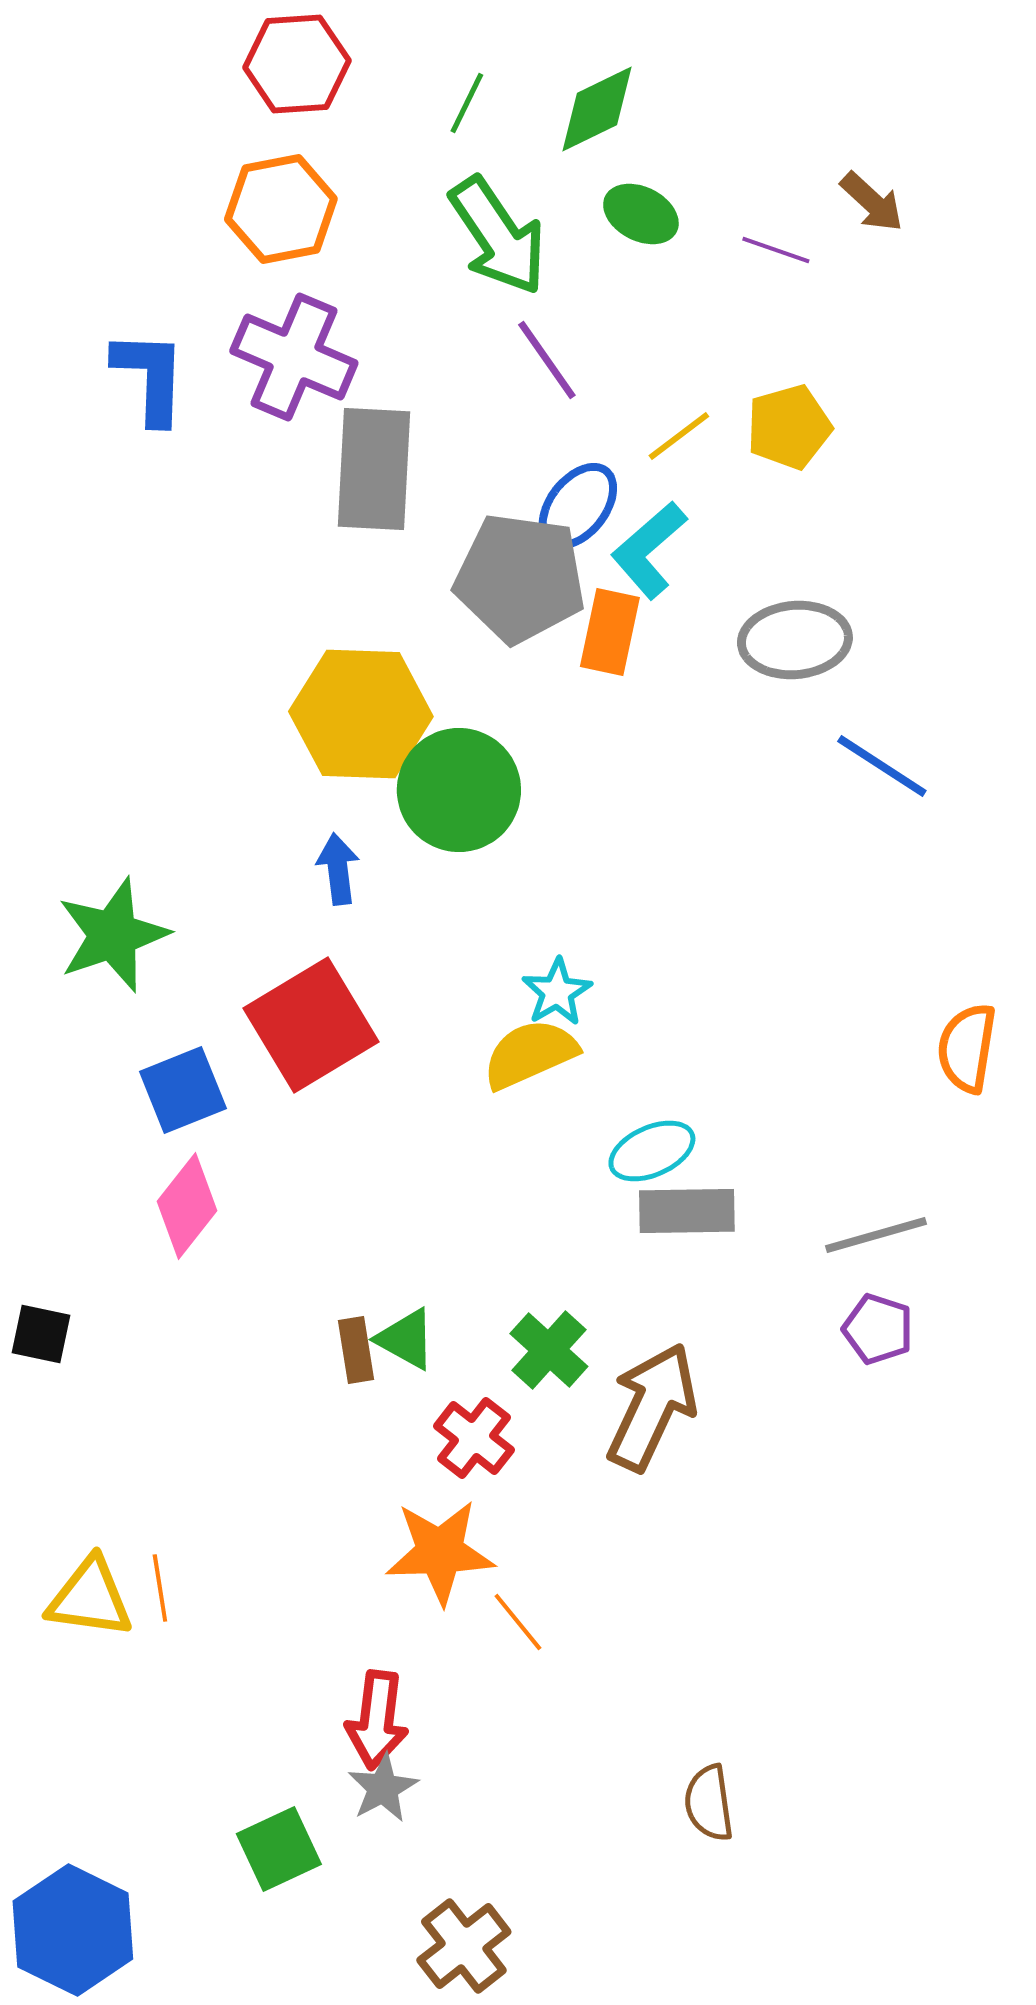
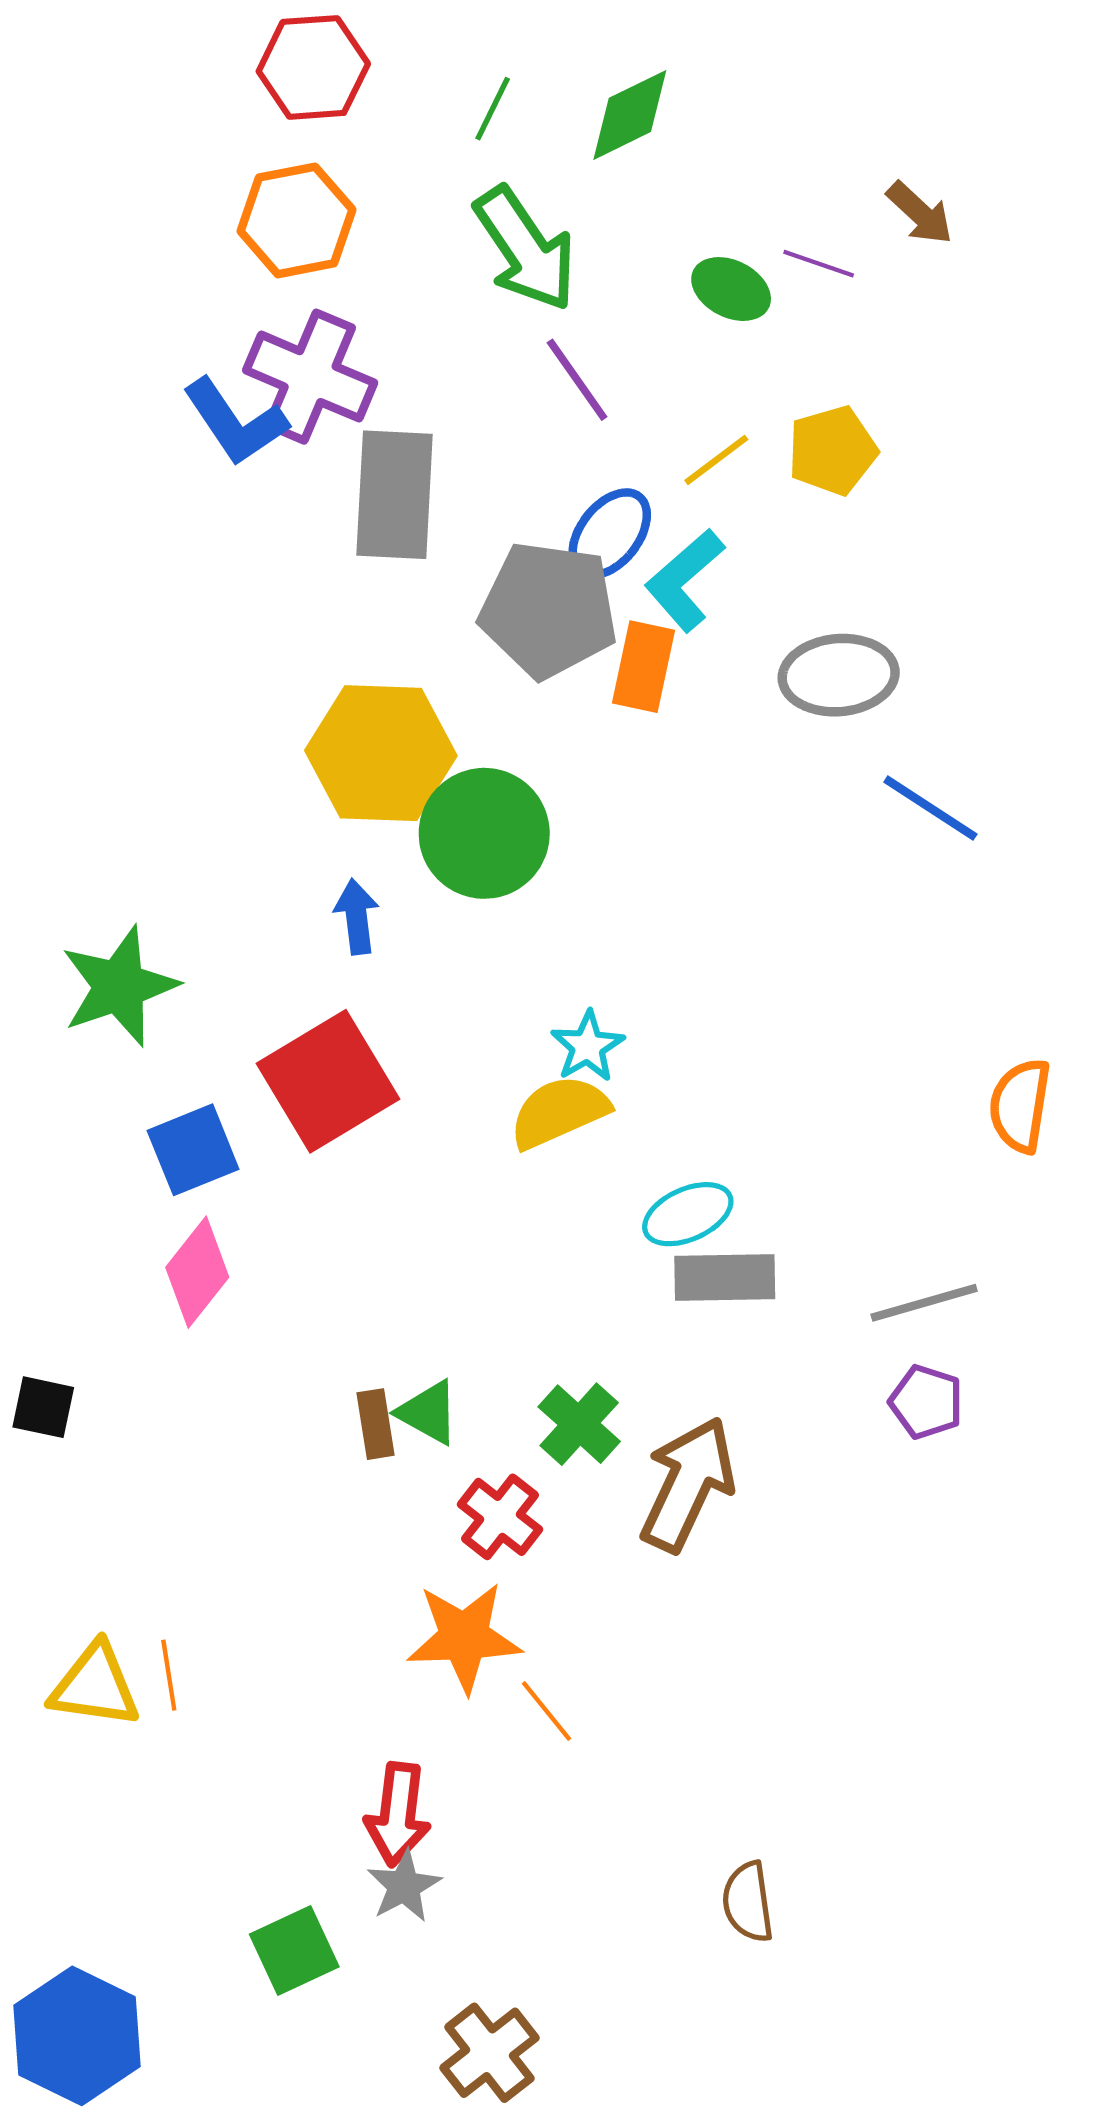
green ellipse: (641, 214) -> (731, 289), moved
blue L-shape: (150, 377) -> (235, 422), moved, turned 144

